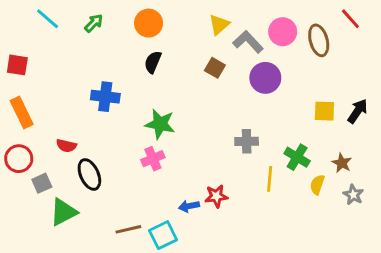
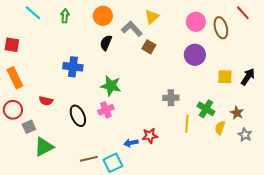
green arrow: (94, 23) -> (65, 16), turned -40
gray L-shape: (248, 42) -> (132, 29), moved
purple circle: (265, 78) -> (195, 55), moved
black ellipse: (89, 174) -> (78, 116), moved

